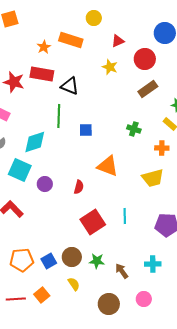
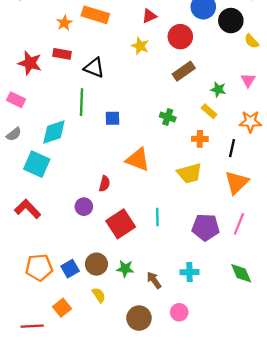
red rectangle: (42, 74) -> (62, 54), size x0.7
purple circle: (45, 184) -> (84, 207), moved
red line: (16, 299) -> (32, 326), moved

